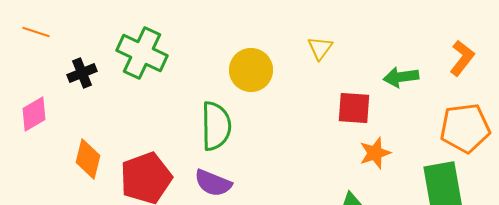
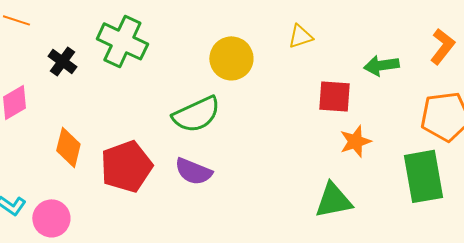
yellow triangle: (320, 48) -> (300, 36), turned 36
black cross: (82, 73) -> (62, 61), turned -32
green semicircle: (216, 126) -> (196, 114), turned 66

